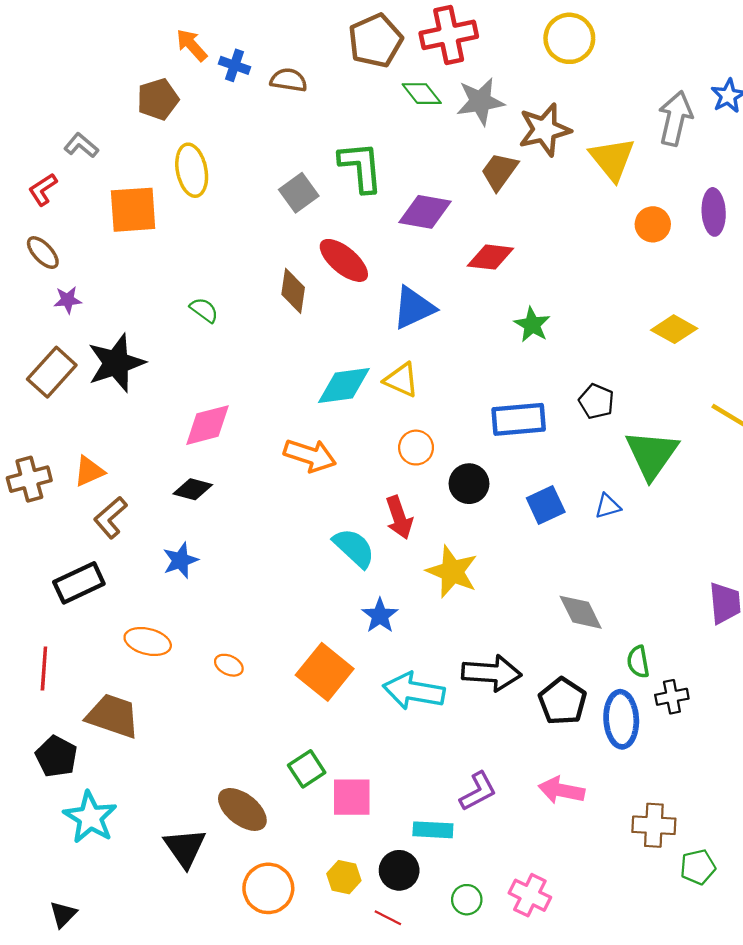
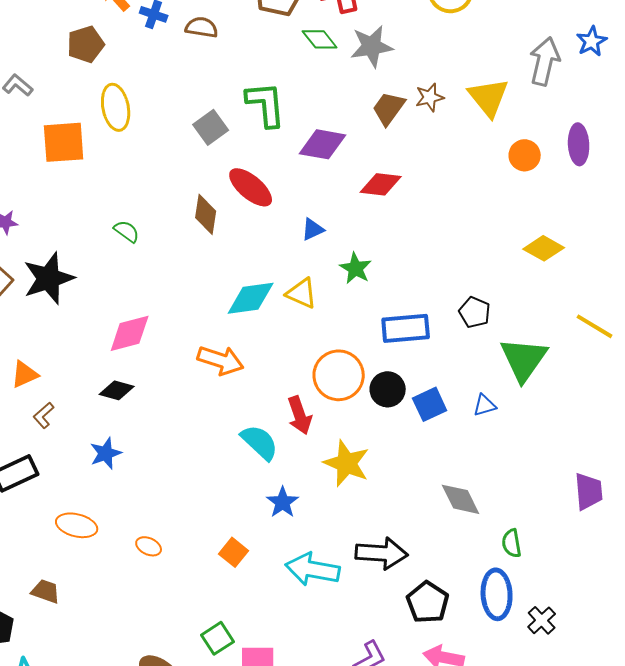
brown star: (545, 130) -> (430, 97), moved, size x0.6
blue triangle: (414, 308) -> (313, 229), size x0.6
green star: (532, 325) -> (356, 268), moved
orange circle: (416, 448) -> (339, 375), moved, size x1.6
black circle: (469, 484) -> (388, 389), moved
brown L-shape: (110, 517) -> (44, 415), size x0.7
orange square: (325, 672) -> (234, 552), size x0.6
black cross: (672, 697) -> (542, 620), moved, turned -32
black pentagon: (563, 701) -> (428, 602), moved
brown trapezoid: (113, 716) -> (46, 591), size x0.6

